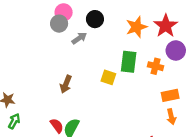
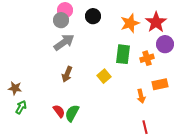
gray arrow: (79, 38) -> (64, 42), moved, size x1.5
orange cross: (156, 66) -> (147, 58), turned -32
yellow square: (108, 77) -> (104, 76), moved, turned 32
orange arrow: (171, 117) -> (141, 96), moved

